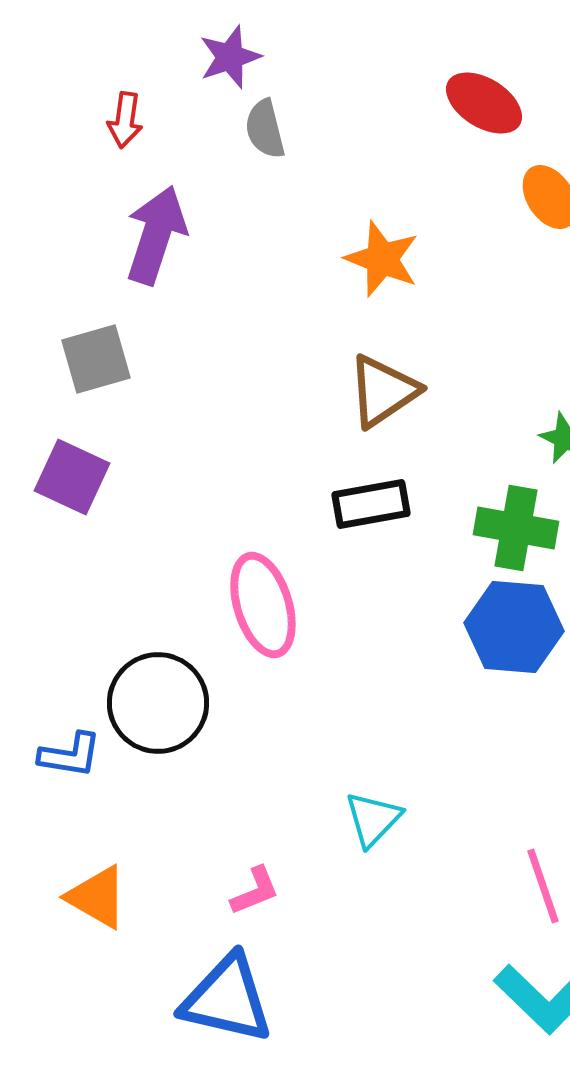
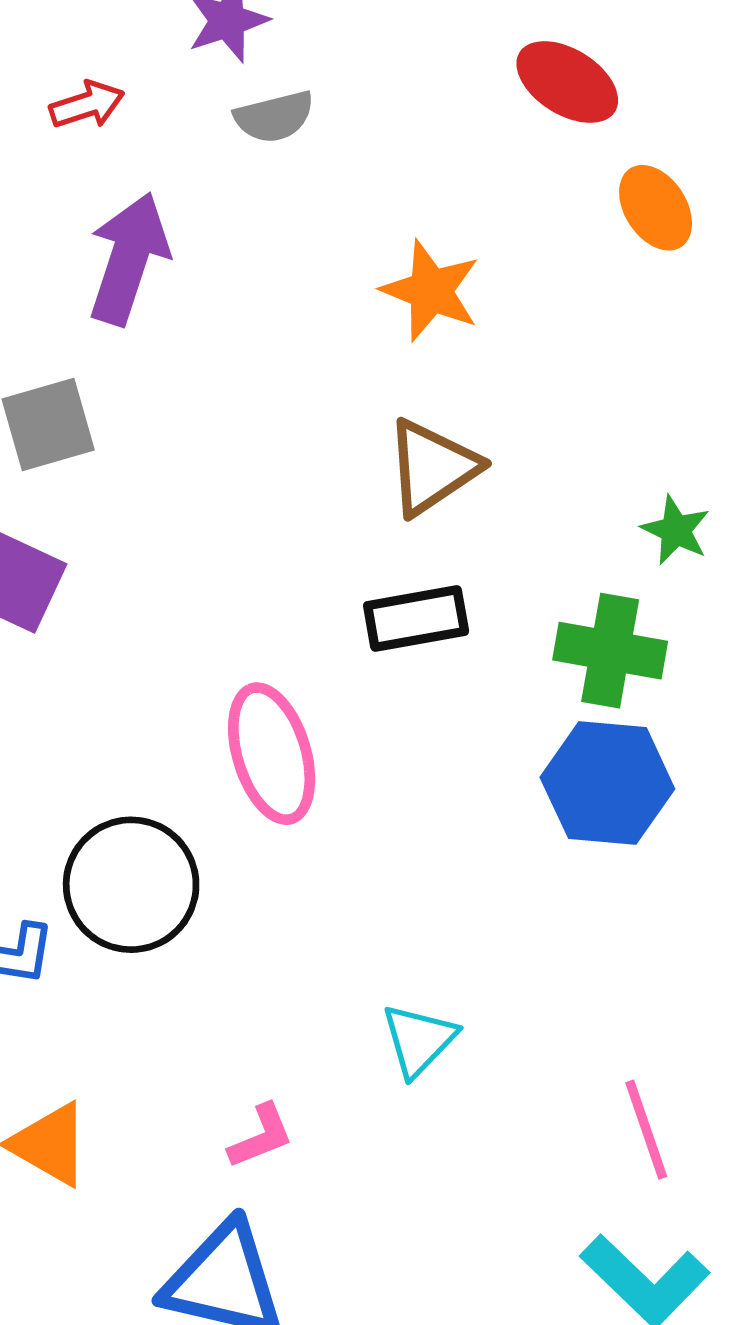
red arrow: (125, 120) -> (87, 105), turned -116
gray semicircle: (265, 129) -> (274, 117), turned -90

